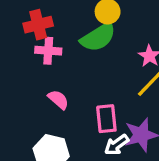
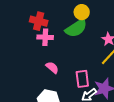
red cross: (38, 25) -> (39, 21), turned 30

